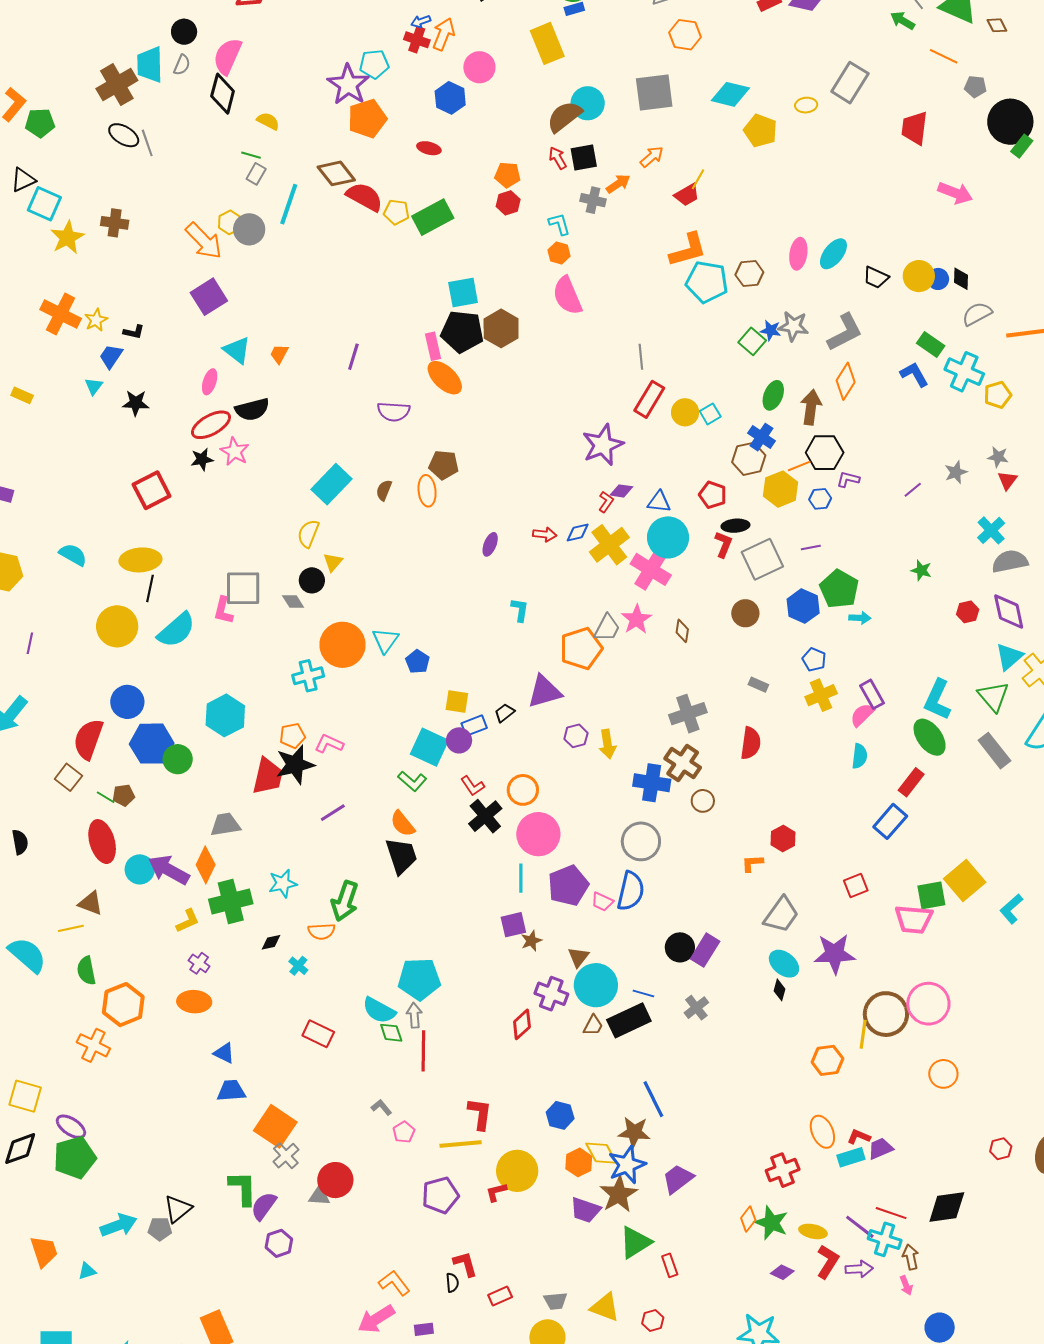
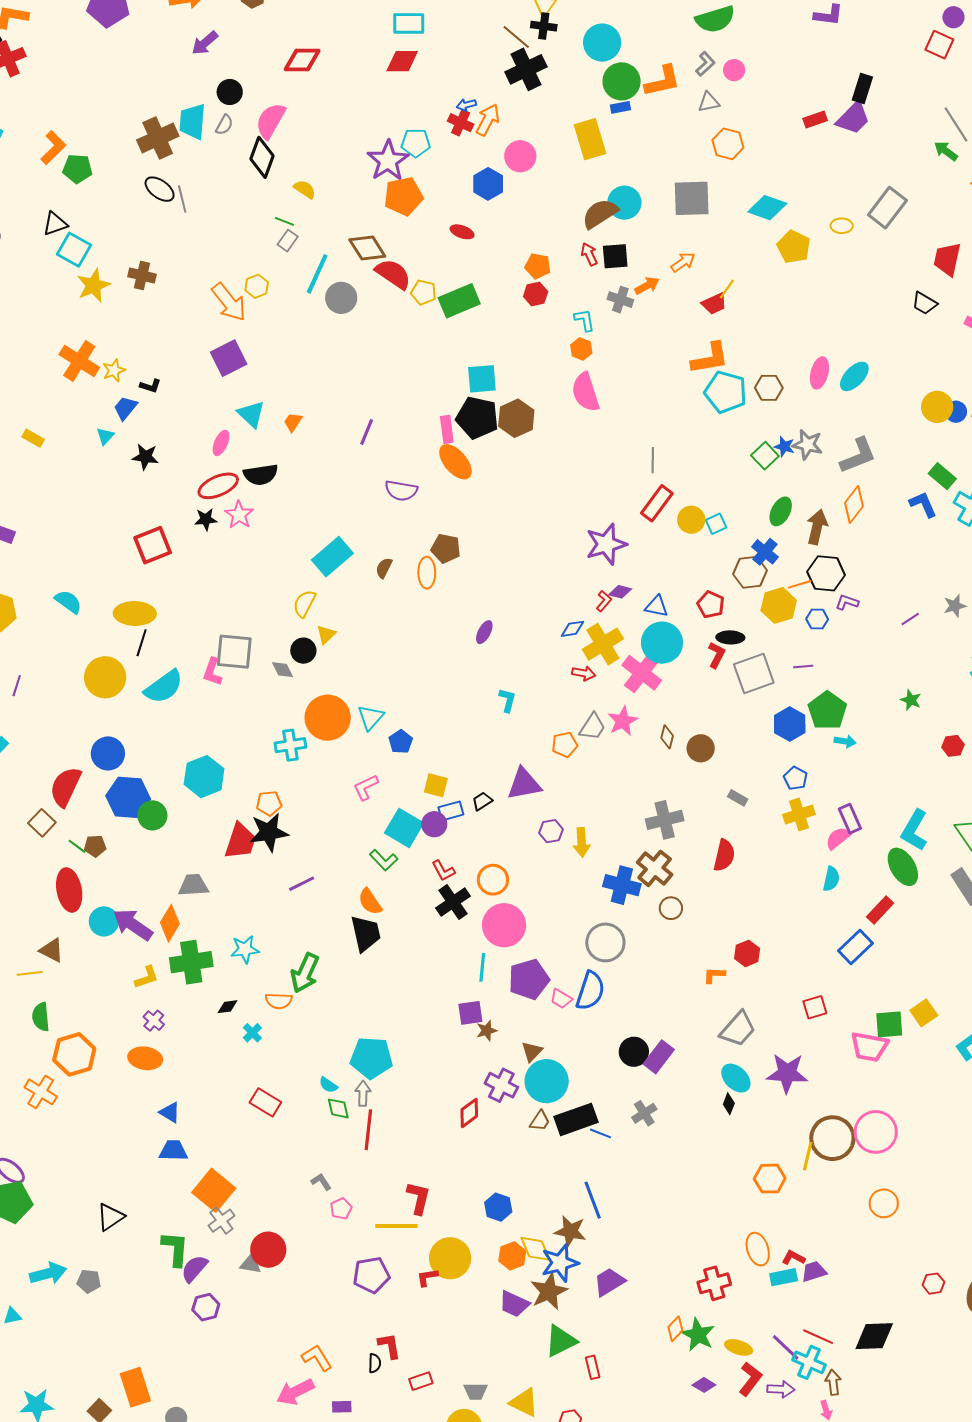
gray circle: (249, 229) -> (341, 298), moved
black trapezoid: (876, 277) -> (924, 303), moved
red arrow: (545, 534) -> (584, 673), moved
brown circle: (745, 613) -> (701, 748), moved
orange pentagon: (581, 648) -> (565, 745), size x0.6
pink L-shape: (329, 744) -> (366, 787), moved, turned -56
yellow square: (965, 880) -> (924, 1013), size x0.7
blue line: (643, 994) -> (600, 1133), moved
cyan semicircle: (379, 1010) -> (328, 1085), size x0.6
black triangle: (178, 1209) -> (111, 1217), moved

